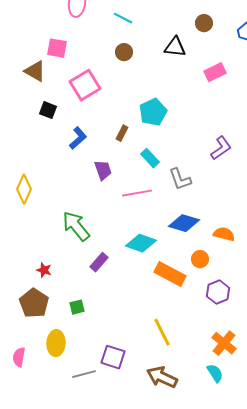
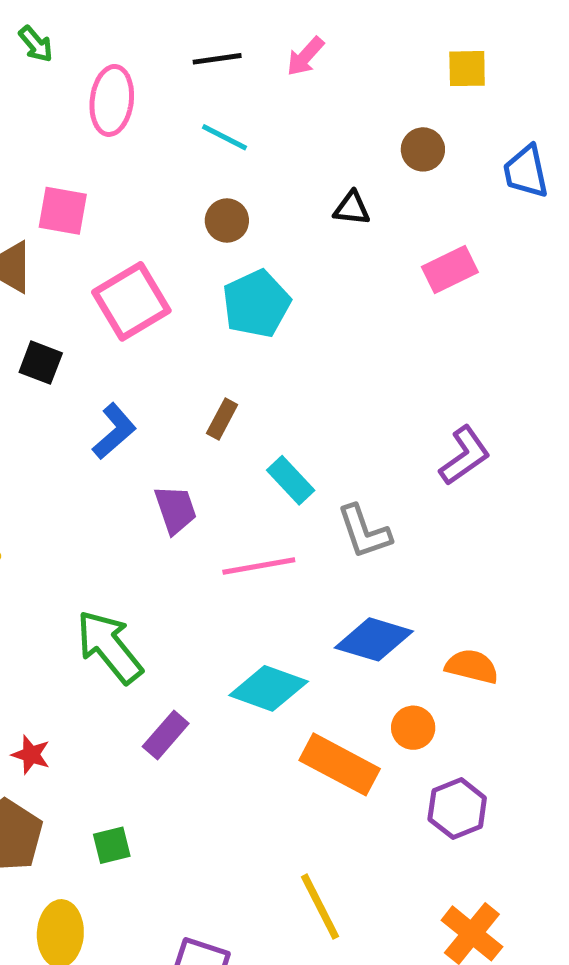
black triangle: (175, 47) -> (352, 208), size x0.7
cyan pentagon: (153, 112) -> (256, 304), moved

